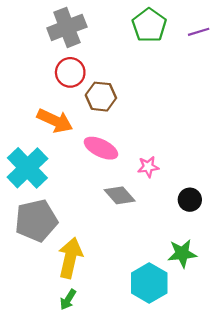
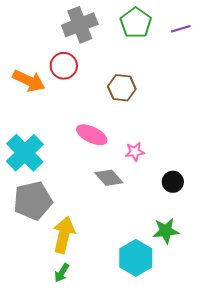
gray cross: (67, 27) -> (80, 25), moved
brown hexagon: (101, 97) -> (122, 88), moved
orange arrow: (55, 121) -> (29, 81), moved

